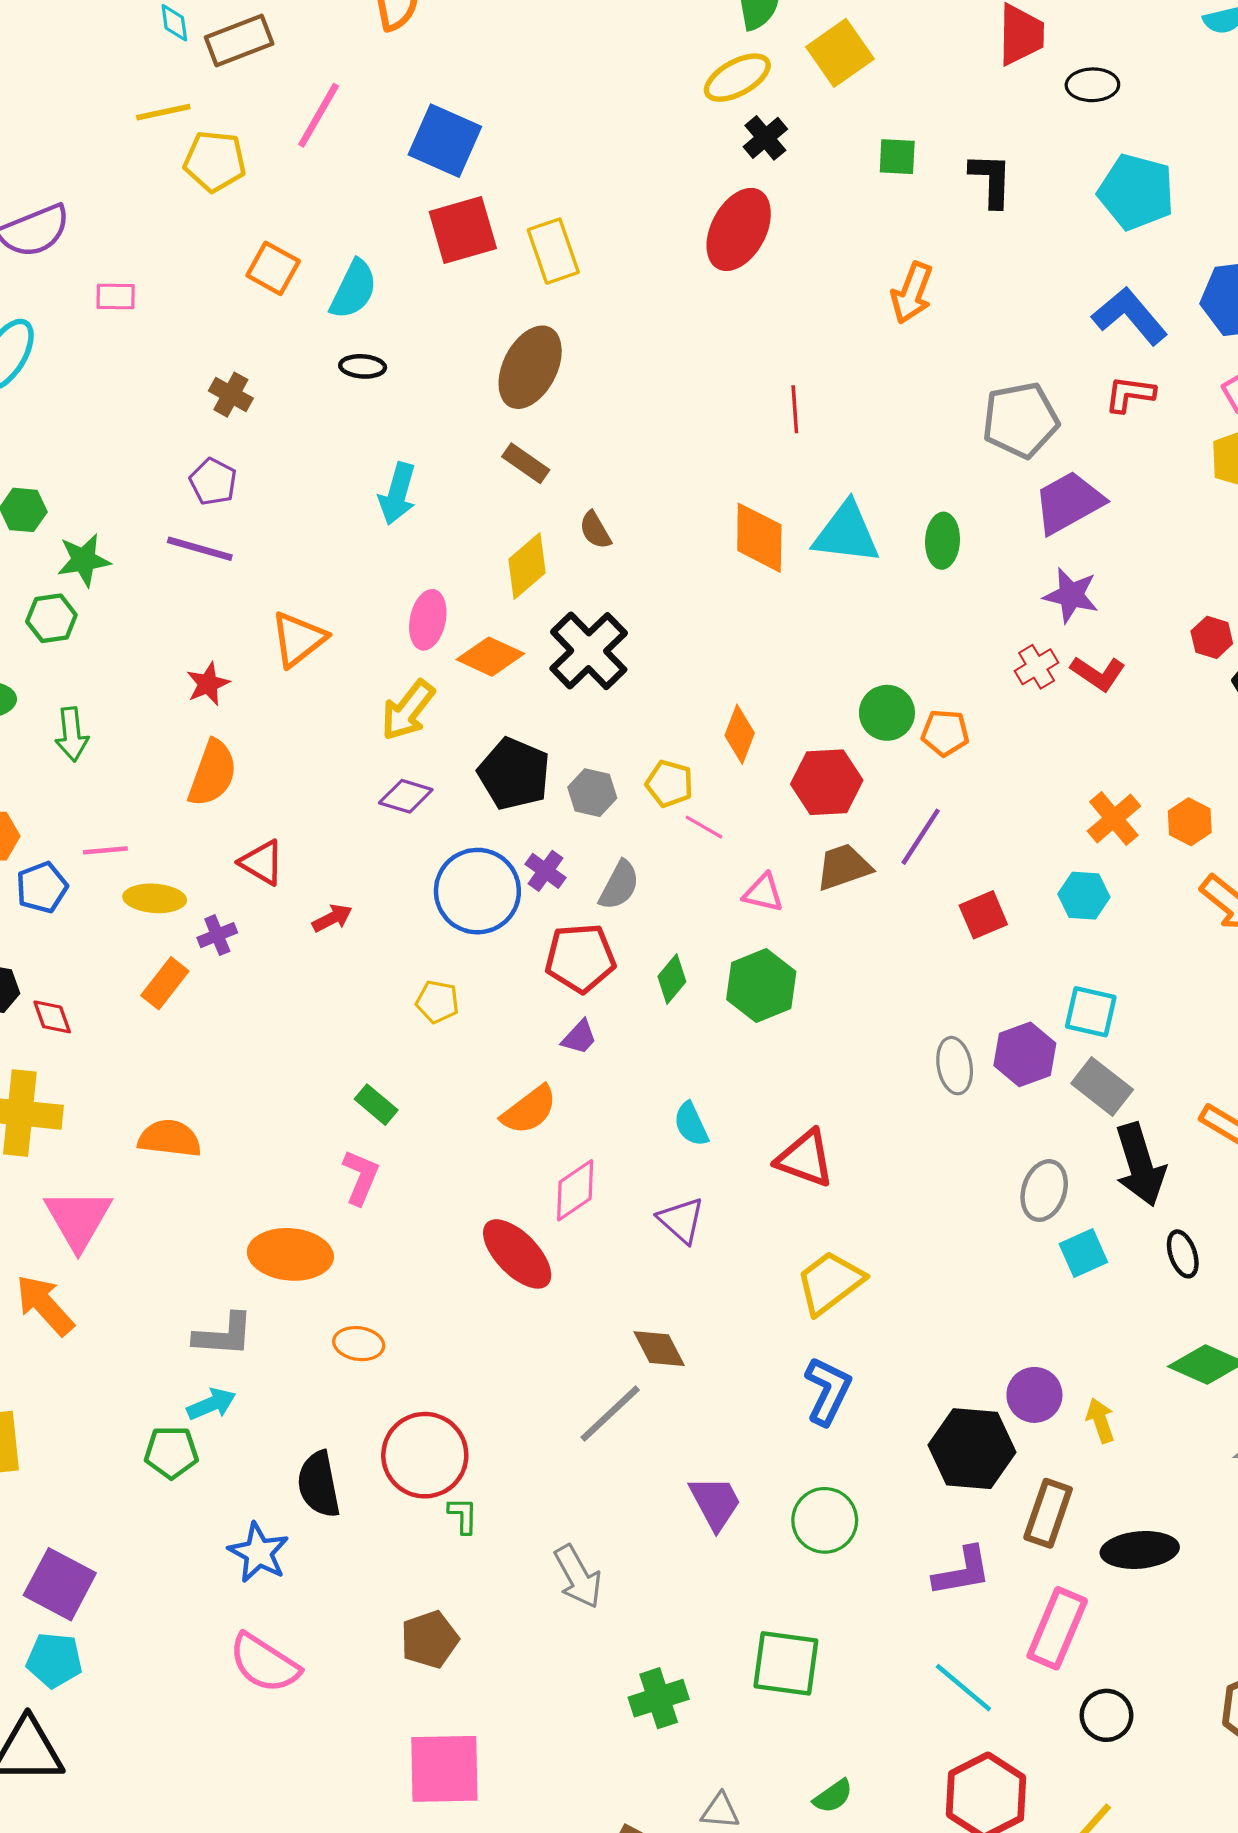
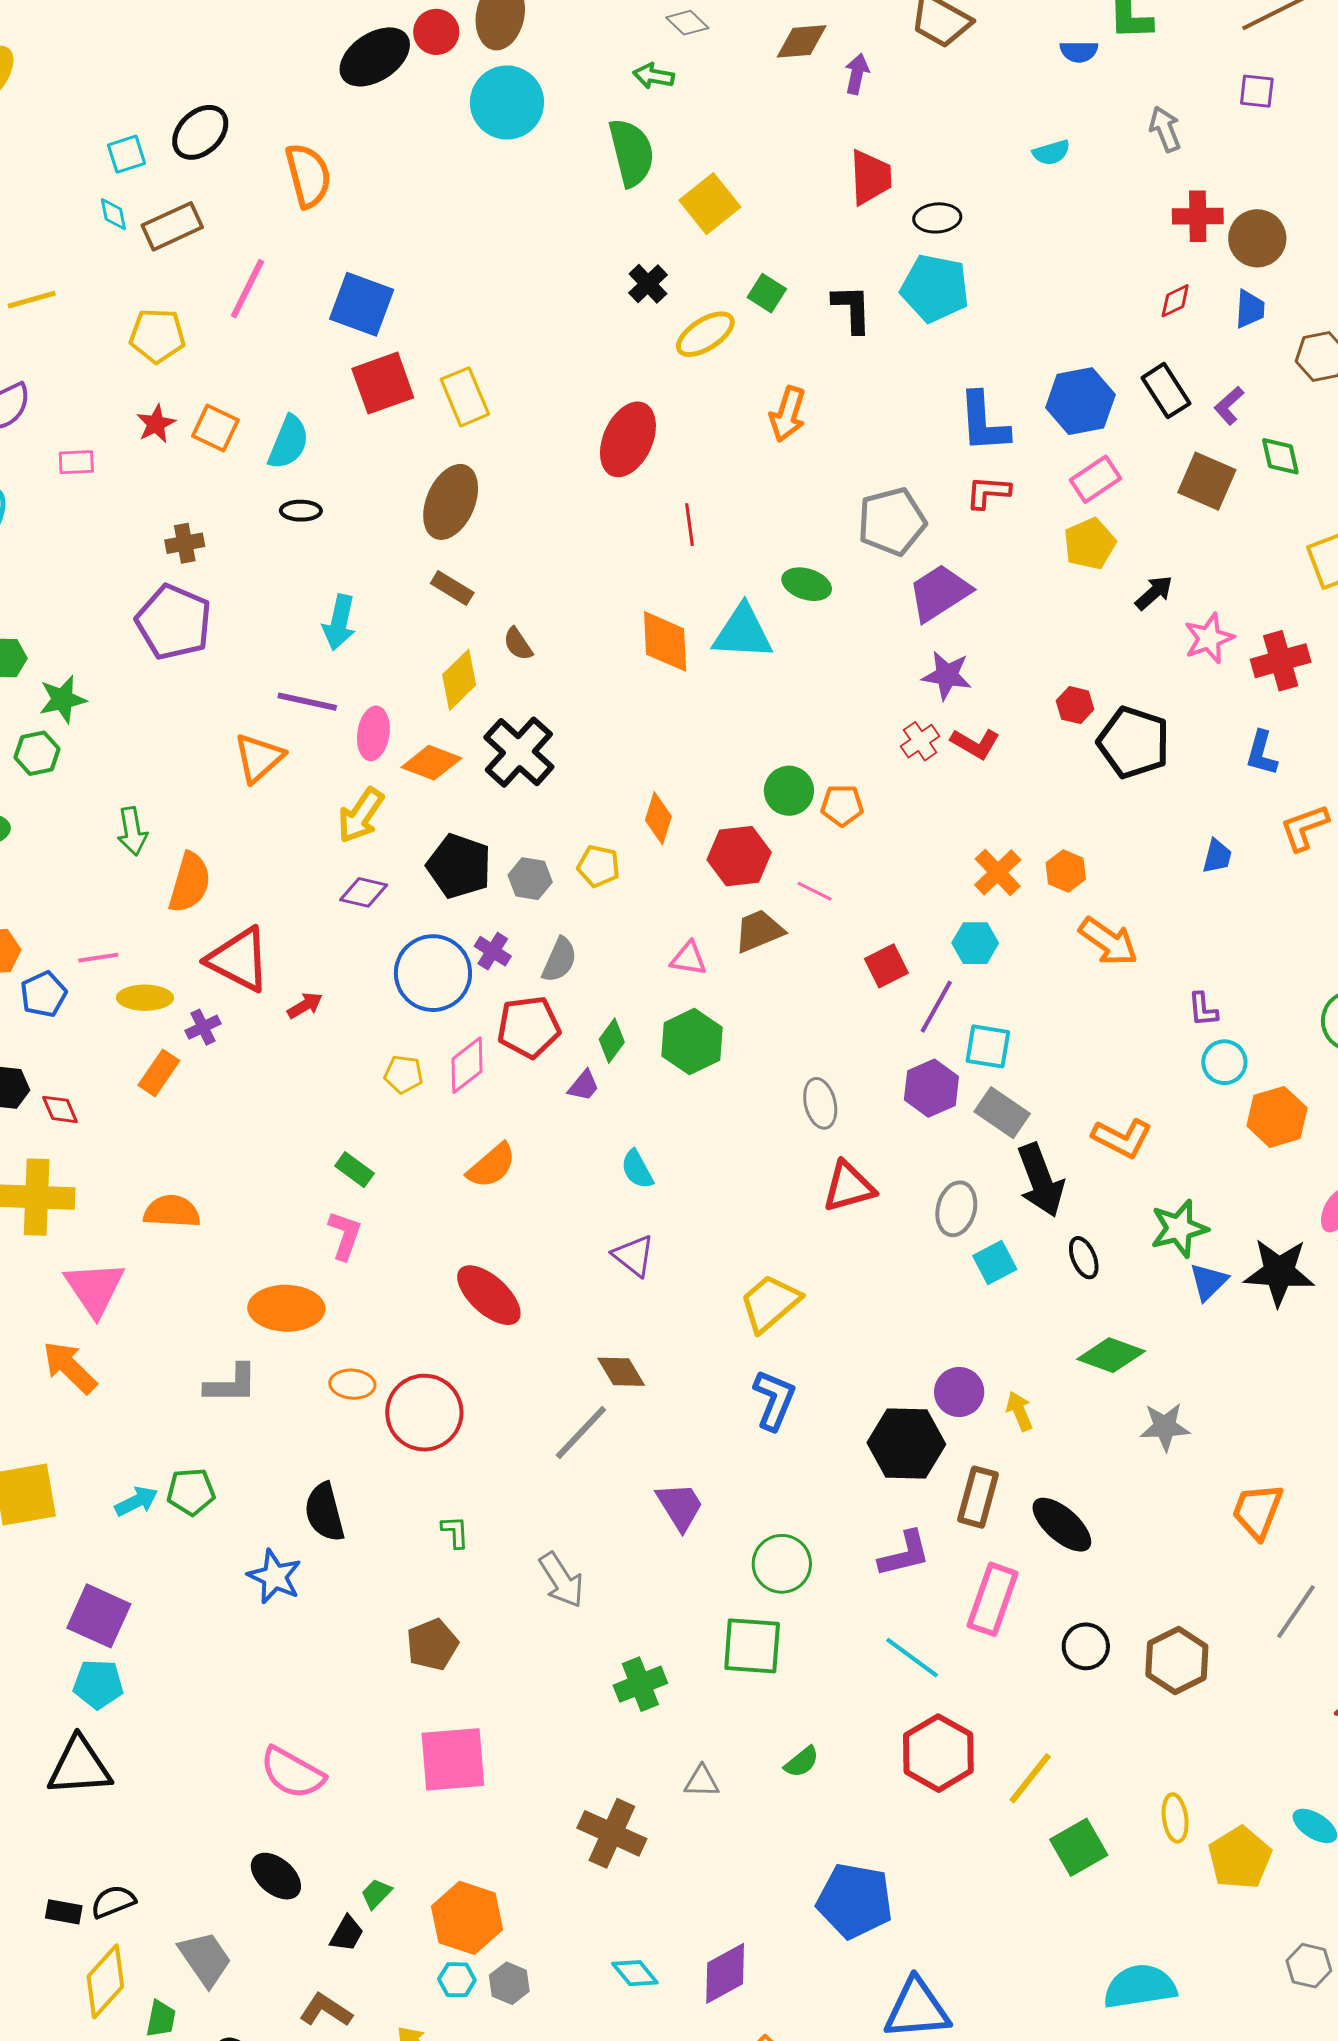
yellow ellipse: (737, 78) -> (705, 334), moved
yellow line: (163, 112) -> (32, 300), moved
green square: (897, 157) -> (767, 293), turned 33
cyan pentagon: (1136, 192) -> (935, 288), moved
red ellipse: (739, 229) -> (628, 439), moved
blue L-shape: (1130, 316) -> (984, 422), turned -140
brown cross: (231, 395) -> (185, 543), turned -36
purple pentagon: (213, 482) -> (174, 622), size x1.8
green ellipse: (942, 541) -> (807, 584), moved, turned -72
purple line: (200, 549) -> (307, 702), moved
red star: (208, 684) -> (156, 424), moved
green arrow: (72, 734) -> (132, 831), moved
pink line: (704, 827) -> (815, 891), moved
purple line: (921, 837) -> (936, 1007), moved
red triangle: (262, 862) -> (239, 960), size x1.6
purple trapezoid: (579, 1037) -> (584, 1086), moved
gray ellipse: (955, 1066) -> (820, 1103), moved
red triangle: (805, 1159) -> (849, 1187), moved, turned -32
pink diamond: (575, 1190) -> (467, 1065), moved
cyan arrow: (211, 1404) -> (136, 1501), moved
red circle: (425, 1455) -> (424, 1413), moved
green circle: (825, 1520) -> (782, 1564), moved
black ellipse: (1140, 1550) -> (1062, 1525), turned 50
pink semicircle: (264, 1663) -> (292, 1773), moved
black circle: (1106, 1715) -> (1086, 1646), moved

